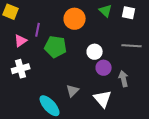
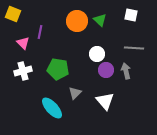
green triangle: (106, 11) -> (100, 20), moved
pink triangle: (21, 41) -> (23, 43), turned -40
green pentagon: (56, 47) -> (58, 69), moved
gray arrow: (124, 79) -> (126, 71), moved

